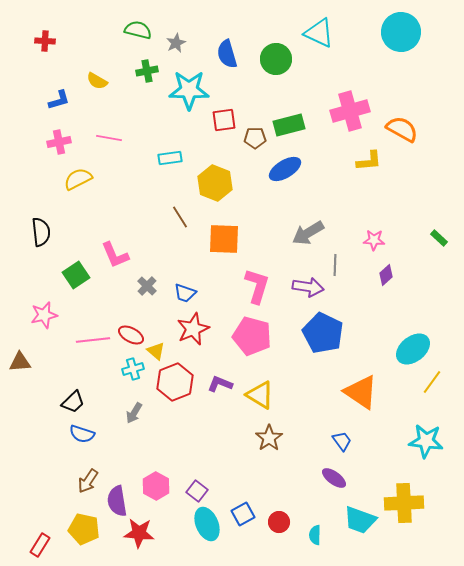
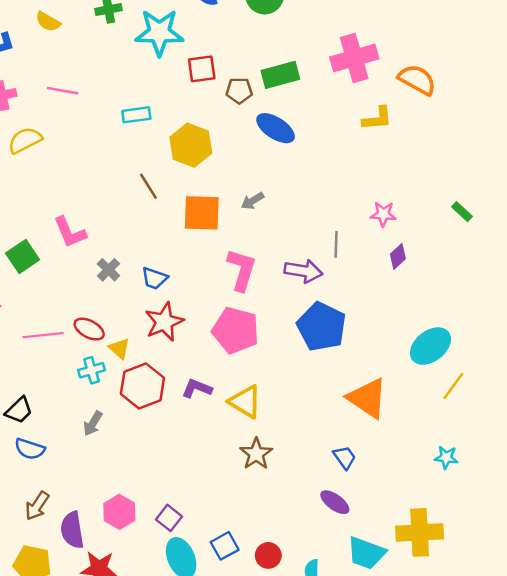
blue ellipse: (285, 169) -> (276, 128), turned 64
gray arrow: (308, 233) -> (253, 201), moved, size x0.6
cyan star: (426, 441) -> (446, 457), size x0.6

